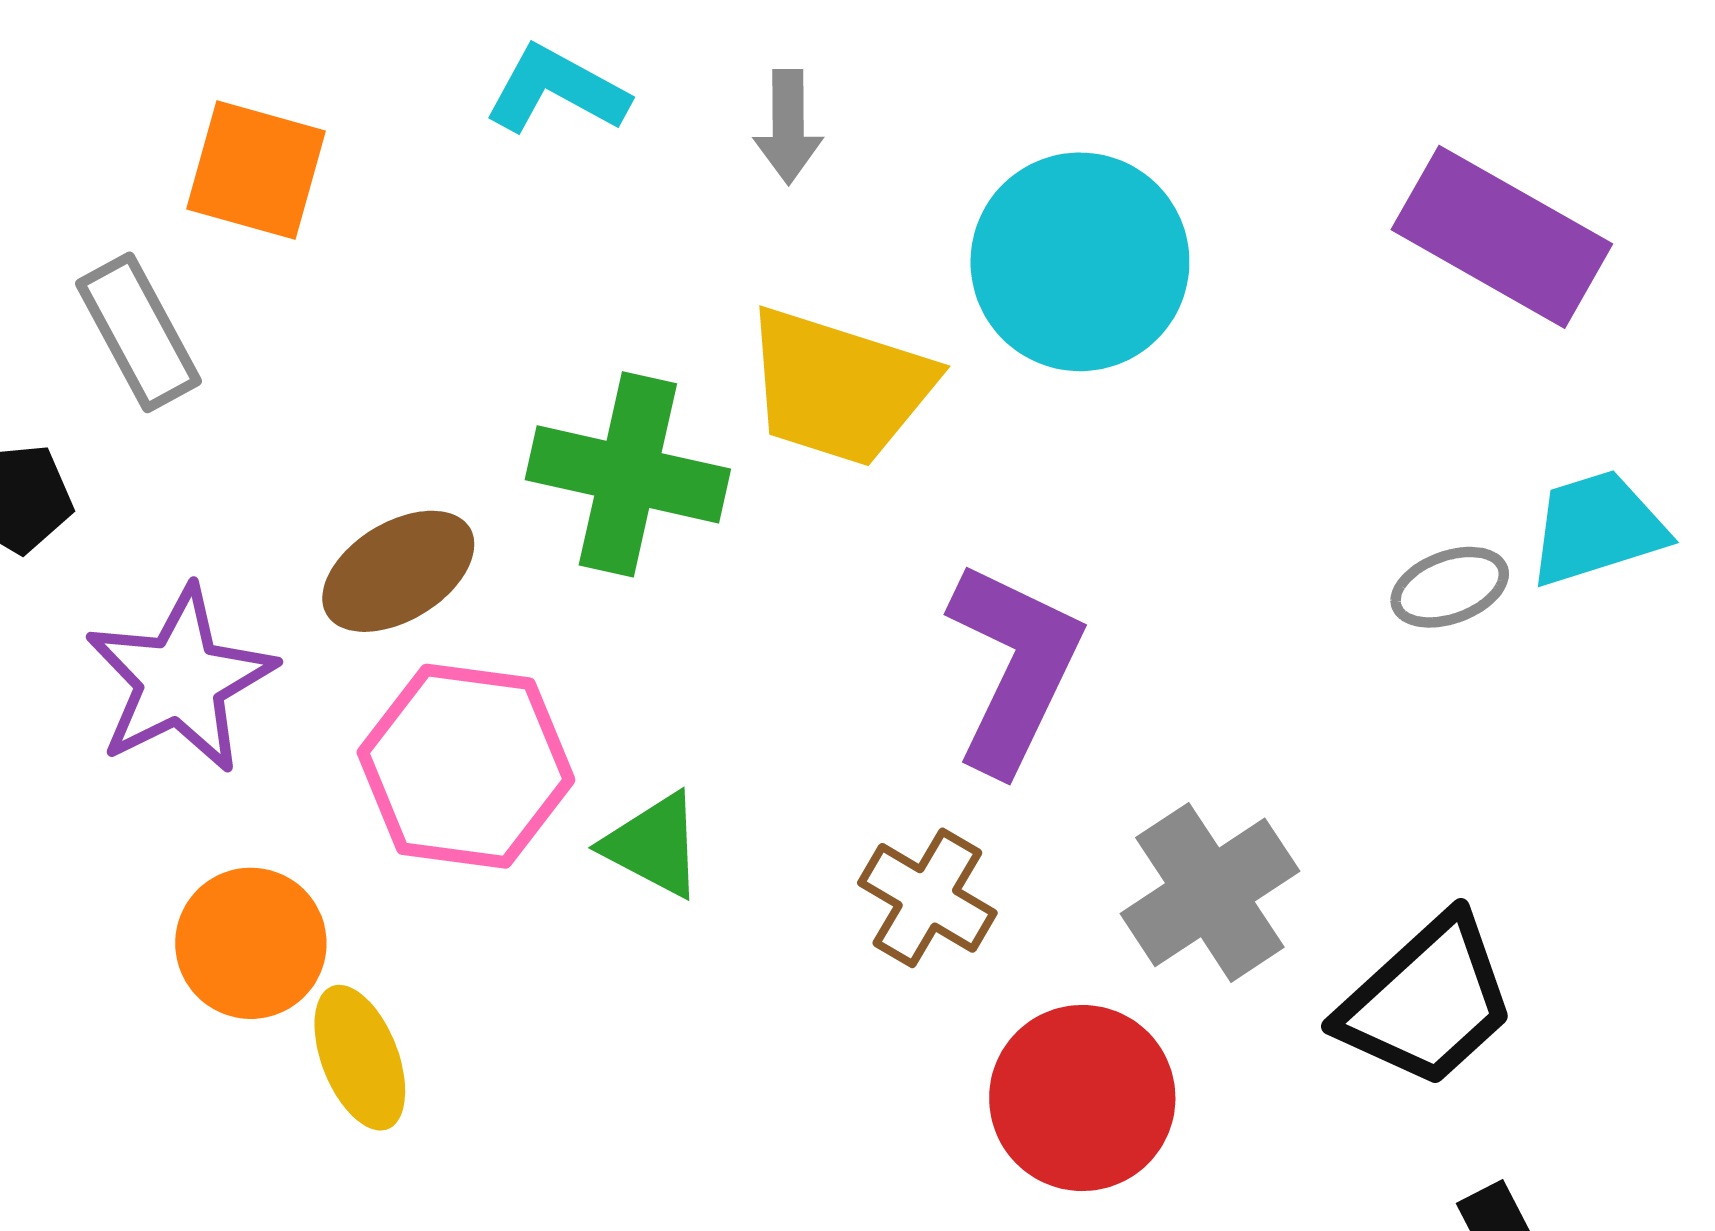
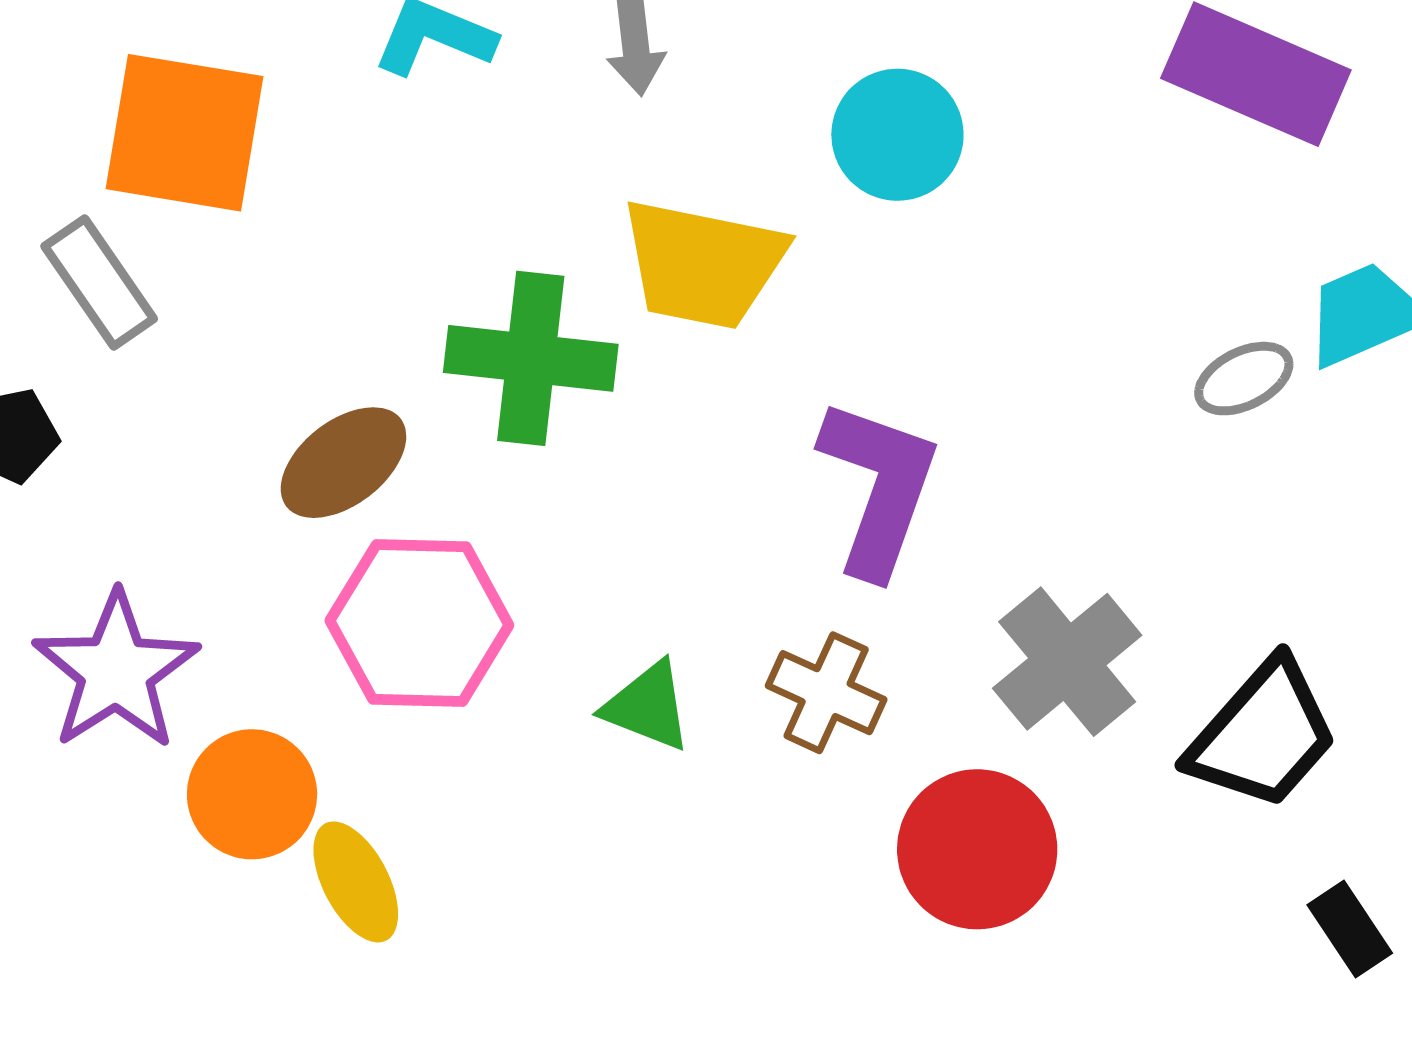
orange square: (256, 170) -> (185, 133), size x1.4
cyan circle: (1080, 262) -> (897, 135), size x0.7
purple star: (180, 680) -> (116, 671), moved
green triangle: (654, 845) -> (648, 706), moved

